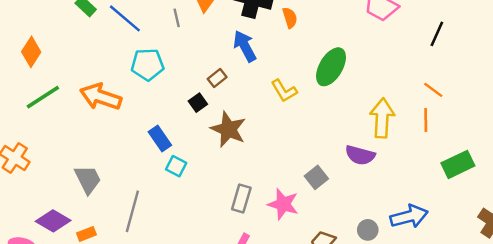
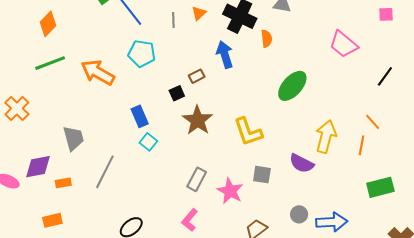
yellow L-shape: (284, 91) -> (248, 132), moved, size x1.4
gray square: (316, 177) -> (262, 175), turned 36
purple diamond: (53, 221) -> (38, 167), turned -52
gray circle: (368, 230) -> (299, 214), moved

